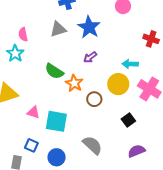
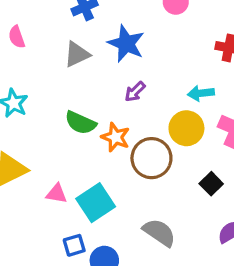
pink semicircle: (23, 34) -> (17, 37), moved
brown circle: (94, 99) -> (151, 158), size x1.6
cyan square: (56, 121) -> (96, 203), turned -35
blue square: (31, 145) -> (74, 245), moved, turned -32

